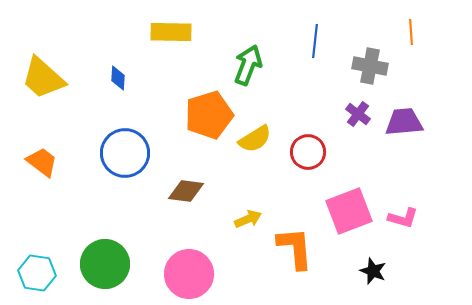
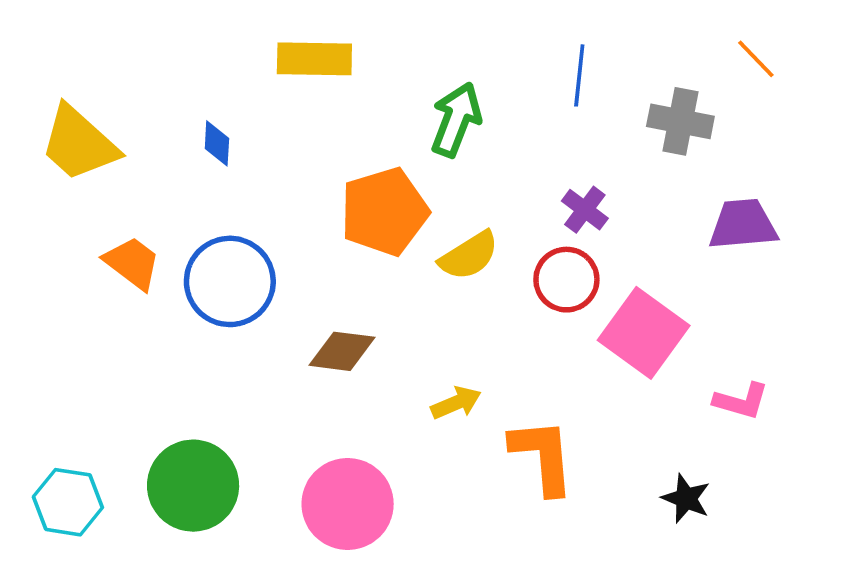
orange line: (411, 32) -> (756, 59), turned -40
purple cross: (358, 114) -> (585, 210), moved
orange trapezoid: (42, 162) -> (132, 263), moved
pink square: (349, 211) -> (644, 333), moved, turned -33

